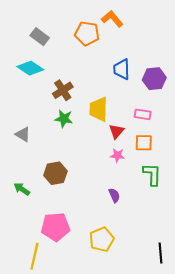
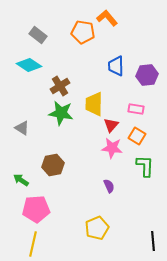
green star: (64, 119) -> (61, 113), size x1.4
orange square: (144, 143) -> (137, 136), turned 30
pink star: (117, 155) -> (112, 148), size x1.5
pink pentagon: (55, 227) -> (36, 209), moved

